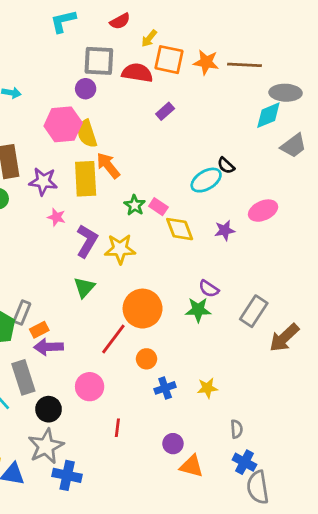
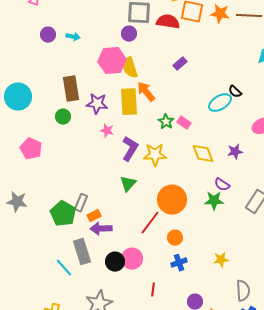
purple rectangle: (165, 111) -> (180, 64), moved
yellow diamond: (180, 229) -> (203, 154), moved
purple star: (225, 230) -> (235, 152), moved
blue cross: (165, 388) -> (179, 263), moved
black circle: (49, 409) -> (115, 262), moved
gray semicircle: (237, 429) -> (243, 291), size x1.5

